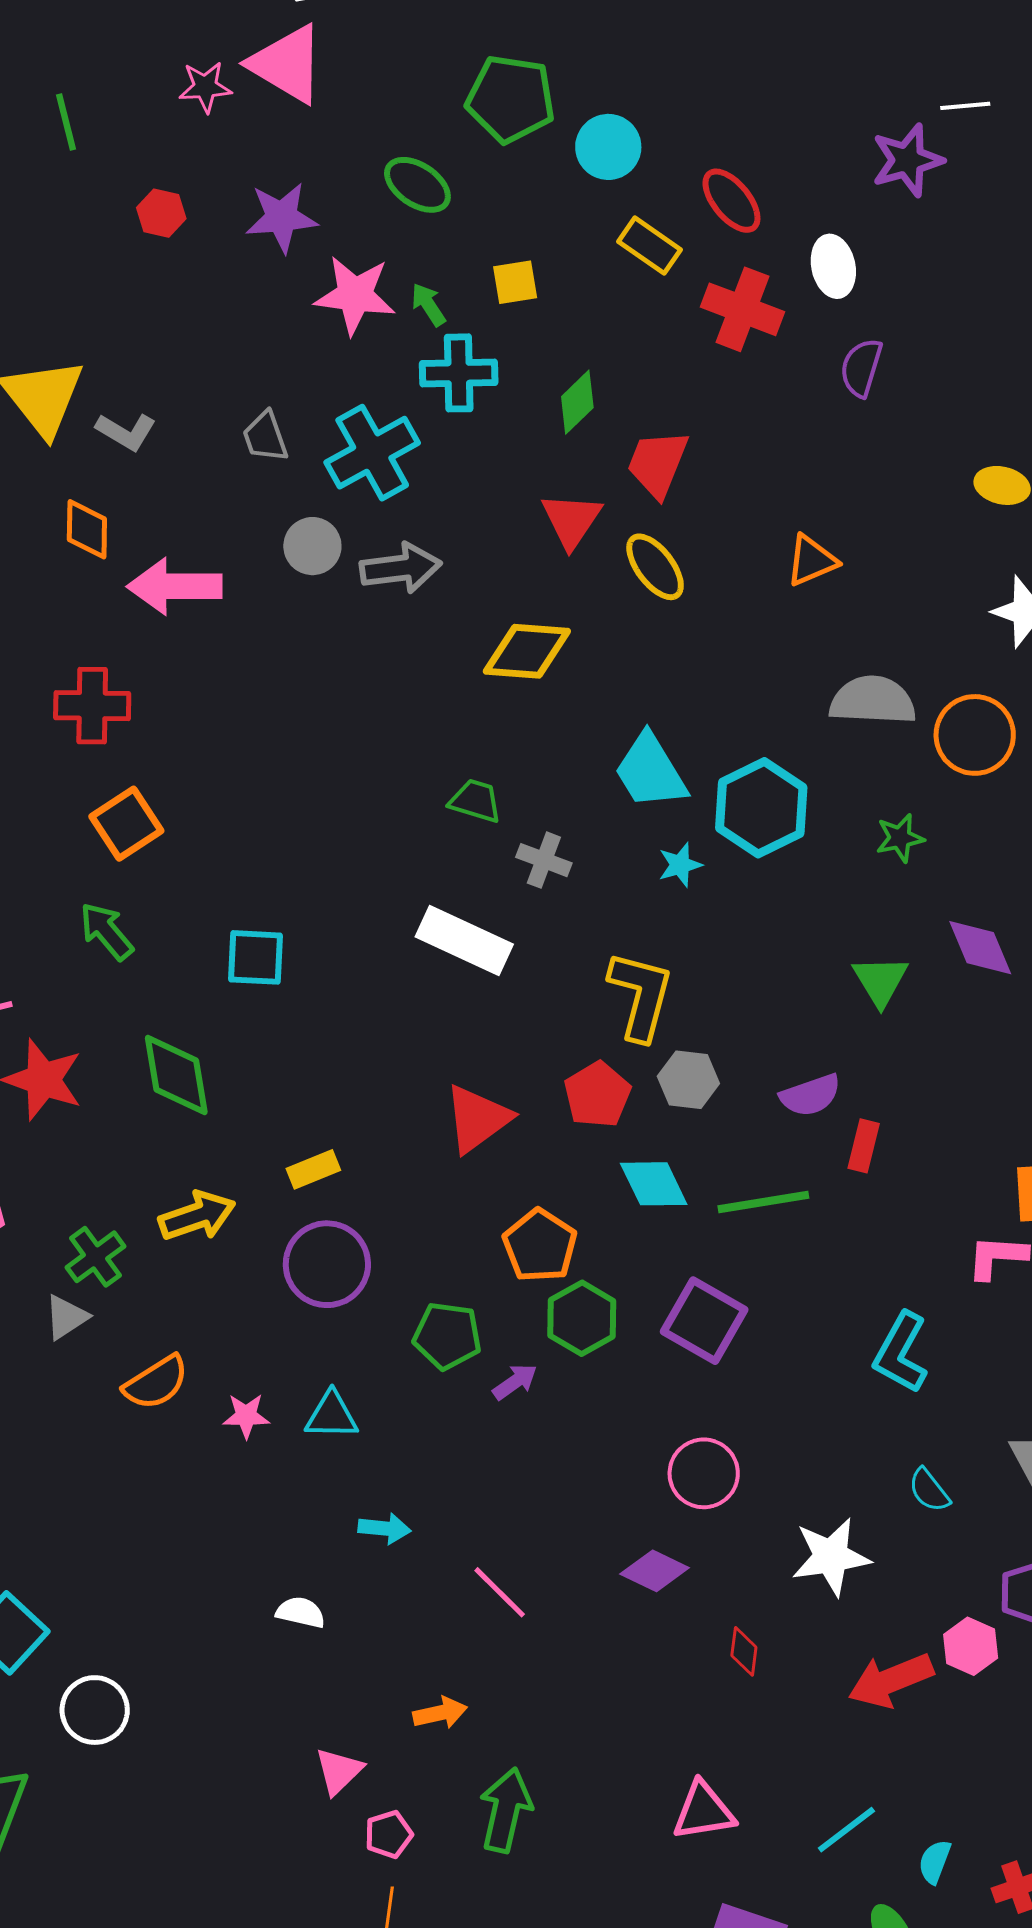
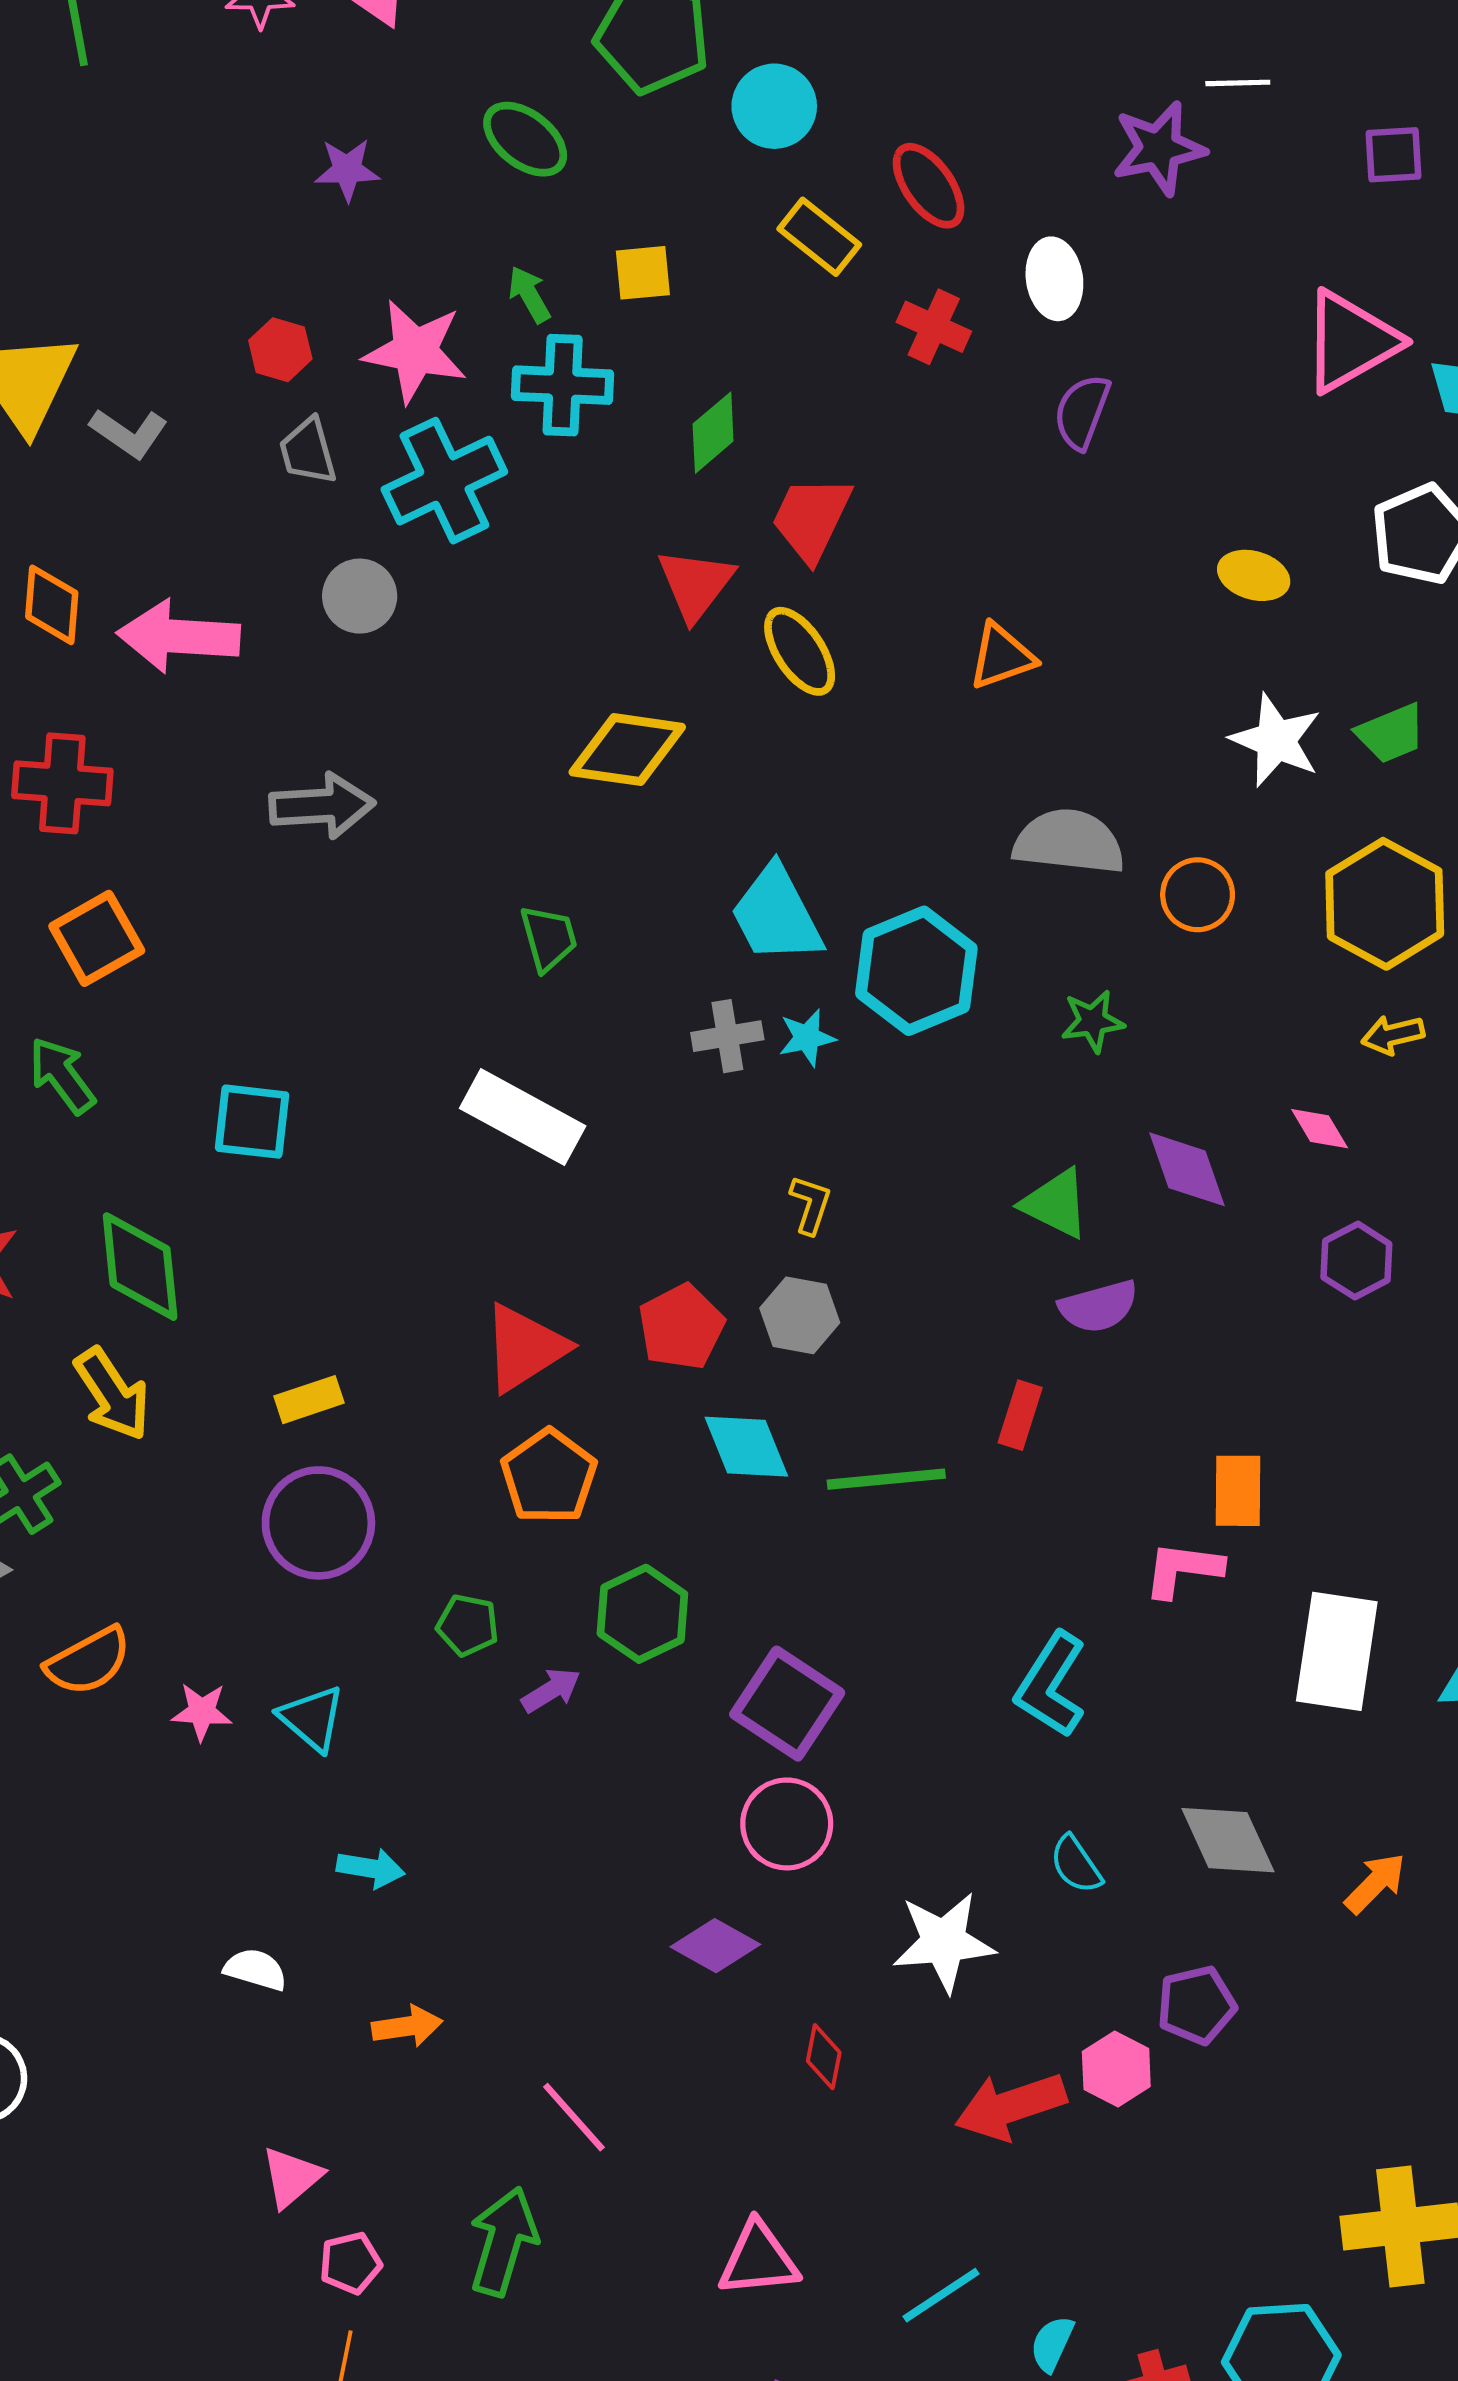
red hexagon: (161, 213) -> (280, 350), moved
purple star: (281, 217) -> (347, 170), size x0.7
pink star: (355, 295) -> (415, 351), moved
red cross: (743, 309) -> (934, 327), size x0.7
orange diamond: (87, 529) -> (52, 605), moved
gray arrow: (401, 568) -> (322, 806), moved
orange circle: (975, 735) -> (1198, 895), size x0.7
green trapezoid: (475, 801) -> (549, 938), turned 54
gray cross: (544, 860) -> (727, 1036), moved, turned -34
green triangle: (880, 981) -> (1056, 1204), turned -36
yellow L-shape: (641, 996) -> (810, 1205), moved, size x0.5
purple semicircle: (810, 1095) -> (1099, 1306), moved
yellow arrow: (197, 1216) -> (112, 1394), moved, turned 72
orange pentagon: (540, 1246) -> (549, 1476), moved
purple square: (704, 1321) -> (787, 1704), moved
green pentagon: (447, 1336) -> (468, 1625), size x0.7
cyan triangle: (332, 1415) -> (312, 1718), turned 36
pink line: (500, 1592) -> (574, 2117), moved
orange arrow: (440, 1713) -> (407, 2026), moved

